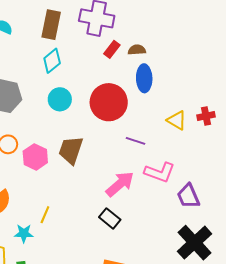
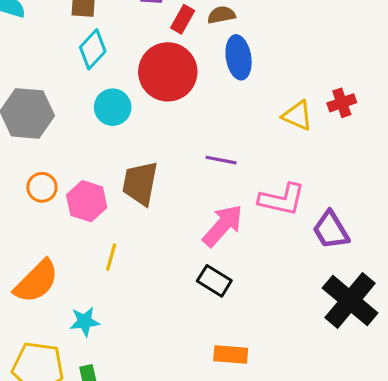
red circle: (109, 102) -> (168, 72), moved
purple line: (135, 141) -> (221, 160), moved
yellow line: (45, 215) -> (111, 257), moved

